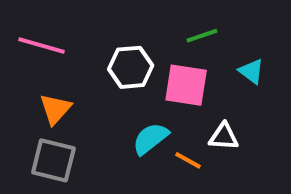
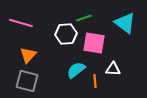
green line: (202, 36) -> (84, 18), moved
cyan triangle: (251, 71) -> (125, 23), moved, size x1.6
orange line: (188, 160) -> (95, 81), turned 56

